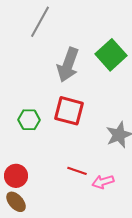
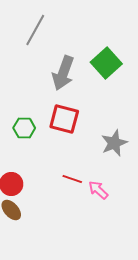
pink arrow: (103, 182) -> (98, 190), turned 60

